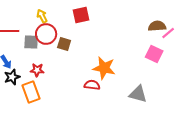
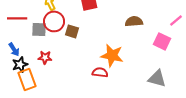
brown semicircle: (157, 26) -> (134, 21), moved
orange rectangle: (31, 92) -> (27, 79), moved
gray triangle: (138, 94) -> (157, 78), moved

